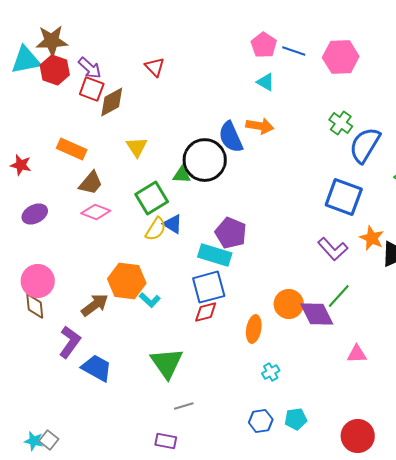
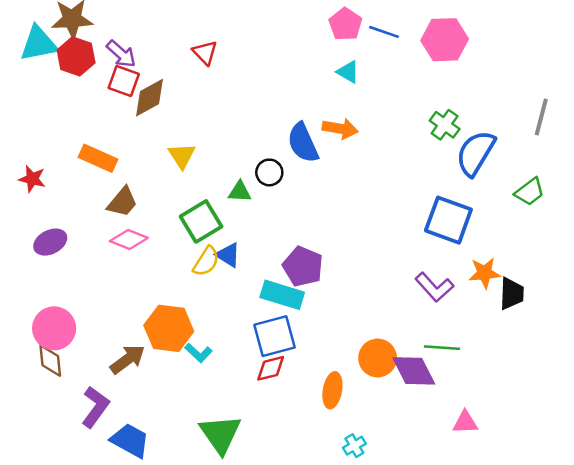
black circle: (205, 160) -> (269, 172), size x0.5
orange star: (372, 238) -> (485, 273), turned -30
green line: (339, 296) -> (442, 348), turned 52

